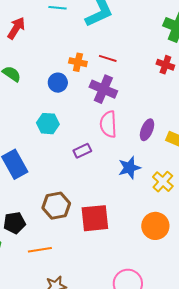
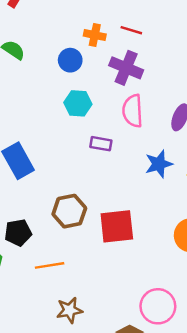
cyan hexagon: (48, 124) -> (78, 103), moved
purple rectangle: (82, 151) -> (101, 144), turned 36

